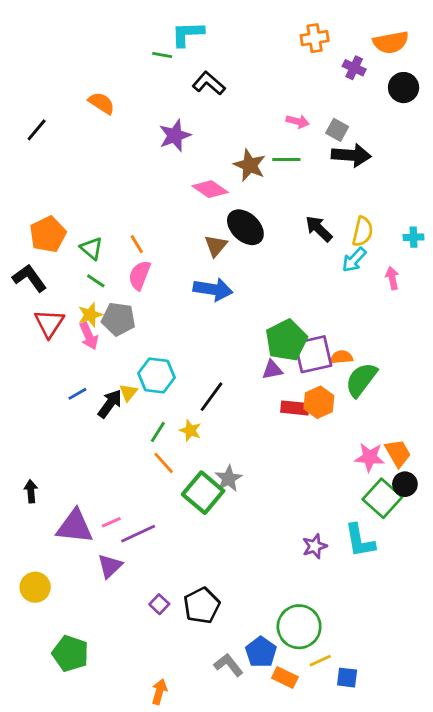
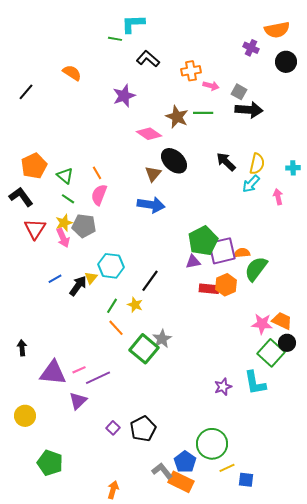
orange cross: (315, 38) -> (191, 71), moved
orange trapezoid: (398, 453) -> (282, 321), turned -35
orange rectangle: (285, 678) -> (181, 482), moved, size x1.4

